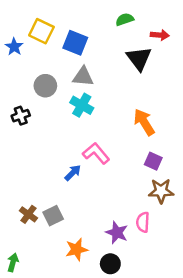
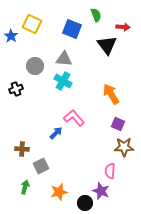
green semicircle: (125, 19) -> (96, 15), turned 88
blue square: (75, 43) -> (72, 29), moved
brown cross: (28, 214) -> (22, 149), moved, turned -32
purple star: (117, 233) -> (101, 191), moved
green arrow: (13, 262) -> (25, 187), moved

